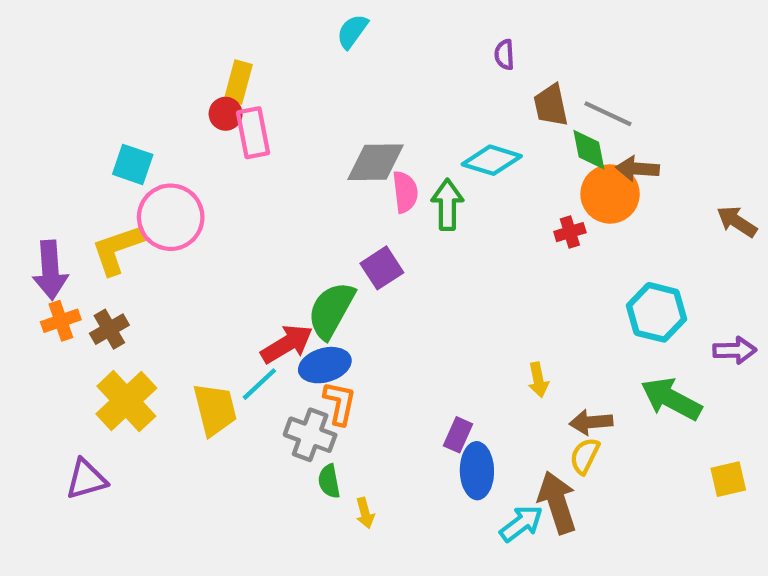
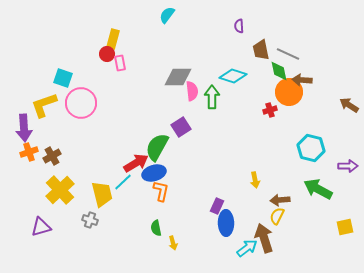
pink rectangle: (253, 133) -> (120, 63), size x0.7
yellow L-shape: (118, 249) -> (44, 105), moved
gray cross: (310, 435) -> (90, 220), moved, size x0.7

